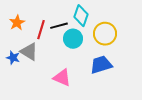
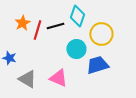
orange star: (17, 23) -> (22, 23), moved
cyan circle: (73, 39) -> (76, 49), moved
gray triangle: (29, 52) -> (27, 79), moved

